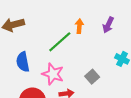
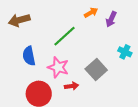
orange arrow: (79, 26) -> (91, 13), moved, turned 56
gray square: (92, 77) -> (96, 70), size x1.5

